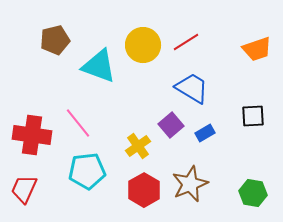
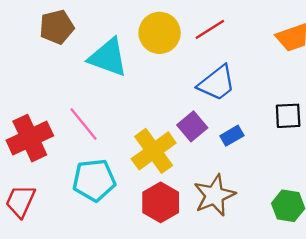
blue trapezoid: (192, 88) -> (217, 83), turned 111
red cross: (32, 135) -> (30, 138), turned -33
yellow cross: (138, 146) -> (154, 151), size x1.5

